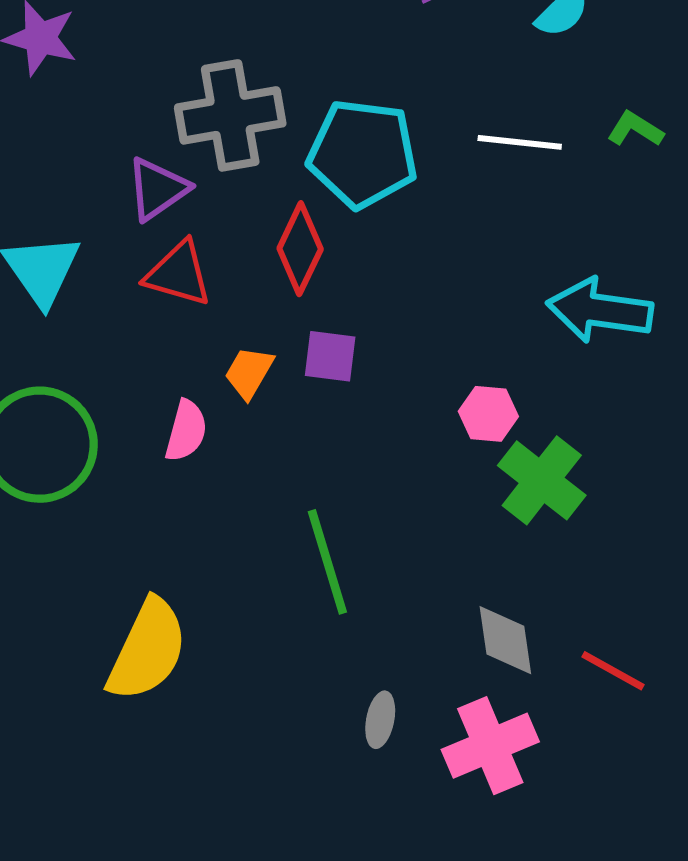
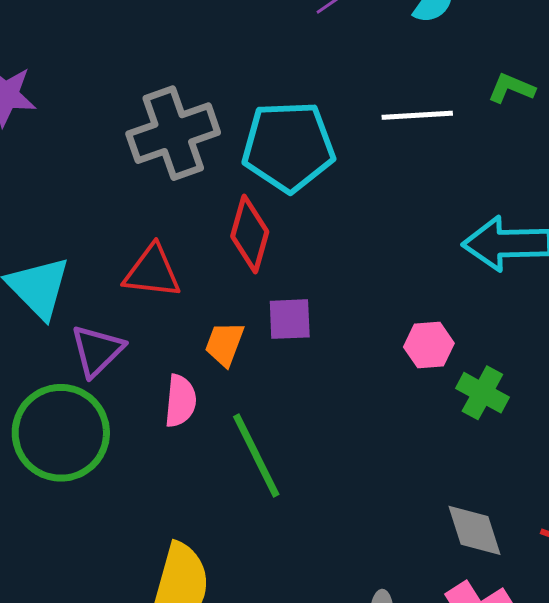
purple triangle: (157, 189) -> (97, 351), moved
green cross: (542, 480) -> (482, 393), size x0.7
green line: (327, 562) -> (256, 455), moved

